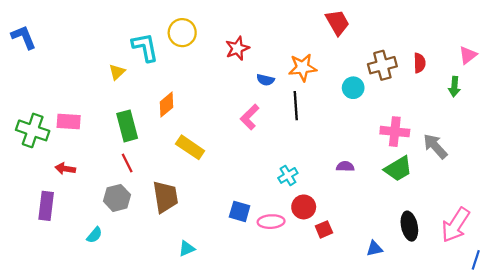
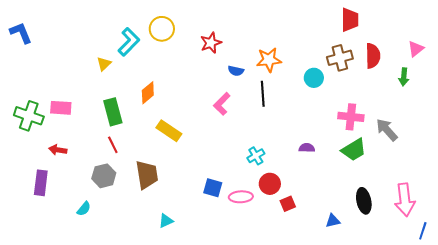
red trapezoid: (337, 22) -> (350, 20), moved, turned 30
cyan L-shape: (145, 47) -> (129, 42), turned 56
red semicircle: (420, 63) -> (373, 56), size x1.4
pink arrow: (456, 225) -> (405, 200), turned -40

